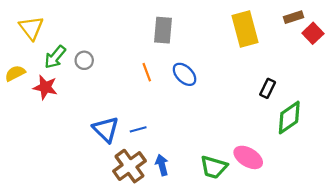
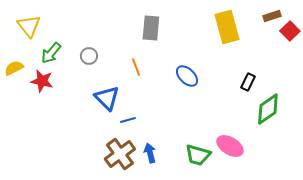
gray circle: (84, 60) -> (89, 56), moved
blue ellipse: (185, 74) -> (187, 76), moved
blue triangle: (106, 129) -> (107, 98), moved

